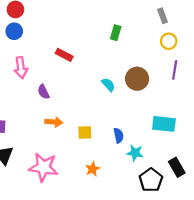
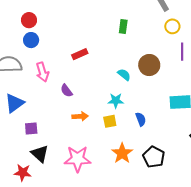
red rectangle: (64, 55) -> (80, 54), turned -42
cyan star: (135, 153) -> (116, 101), moved
orange star: (93, 169) -> (122, 153), size x1.5
black pentagon: (151, 180) -> (154, 157), moved

